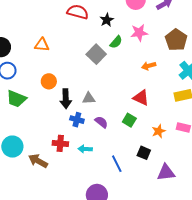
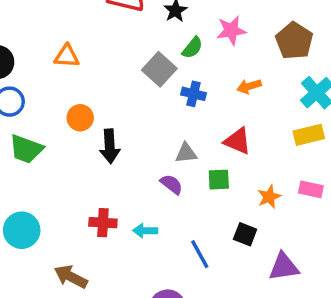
gray triangle: (89, 98) -> (186, 153), moved
blue cross: (77, 120) -> (194, 94), moved
green square: (129, 120) -> (219, 180), turned -32
brown arrow: (38, 161) -> (71, 277), moved

